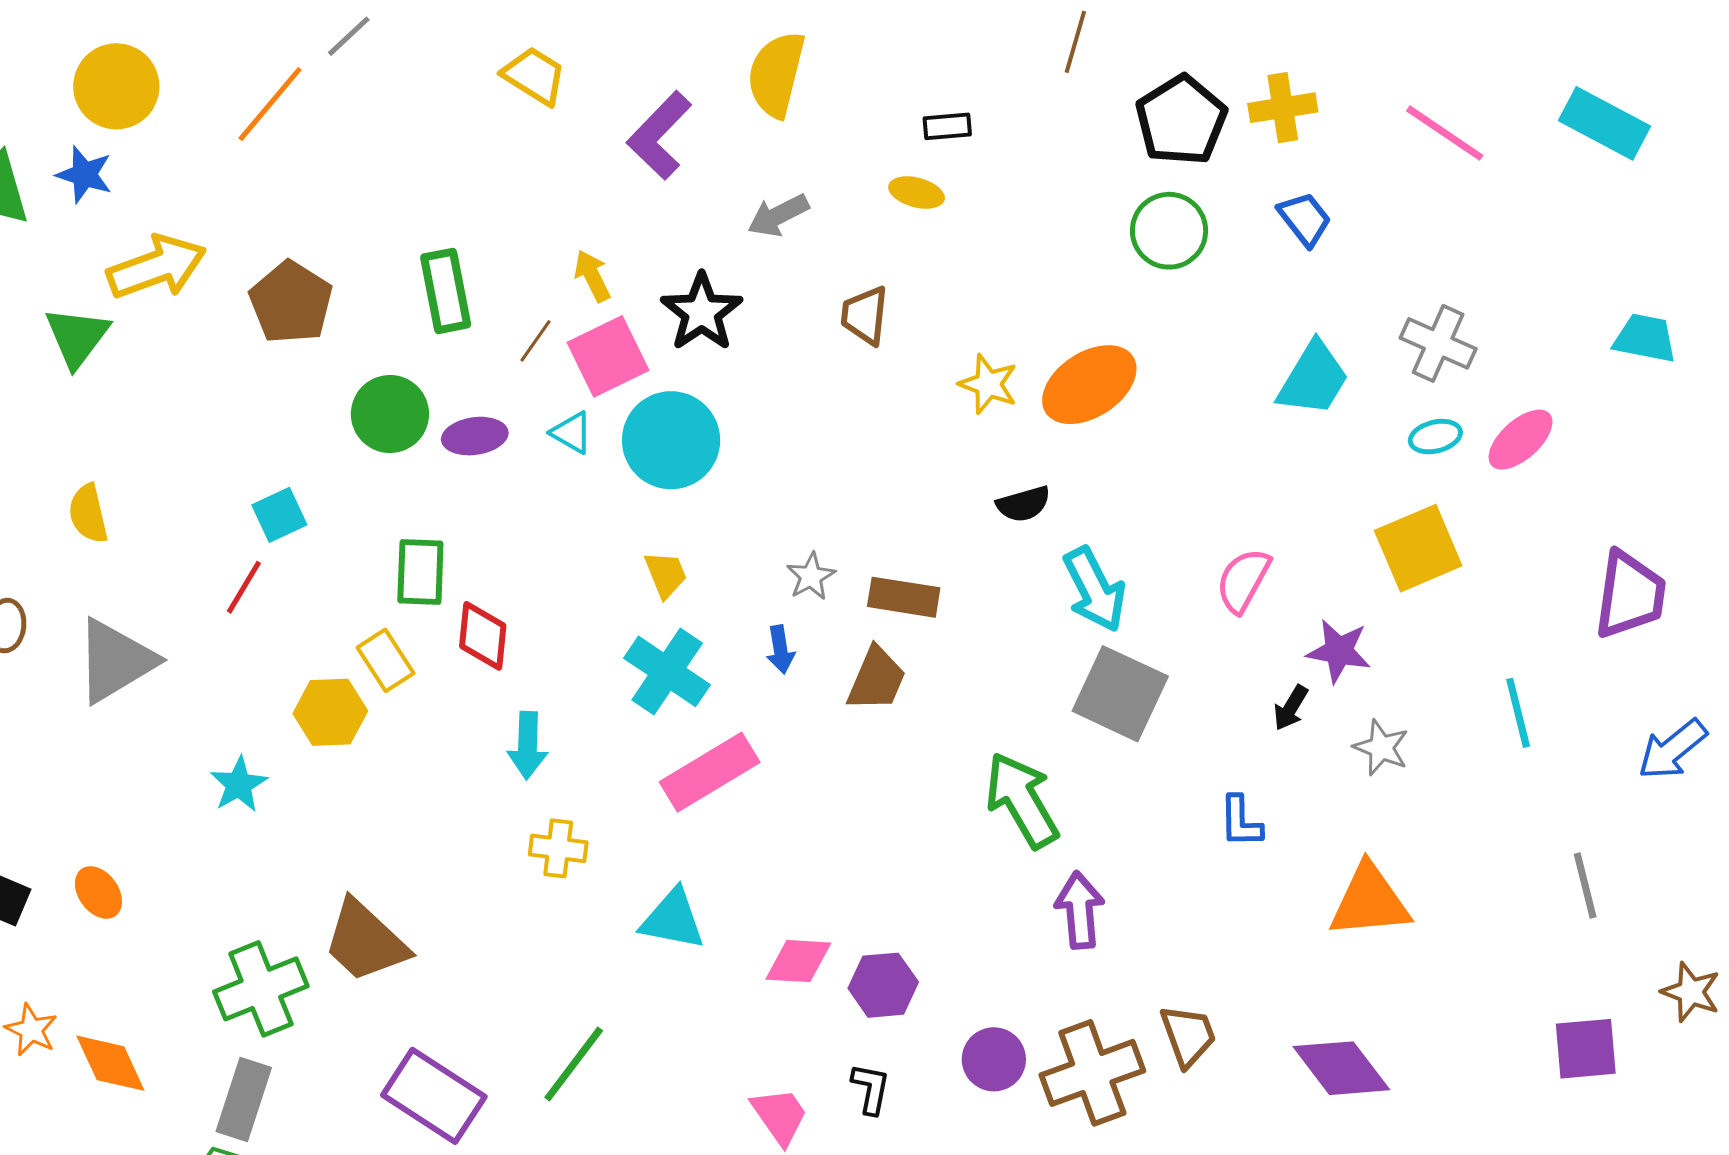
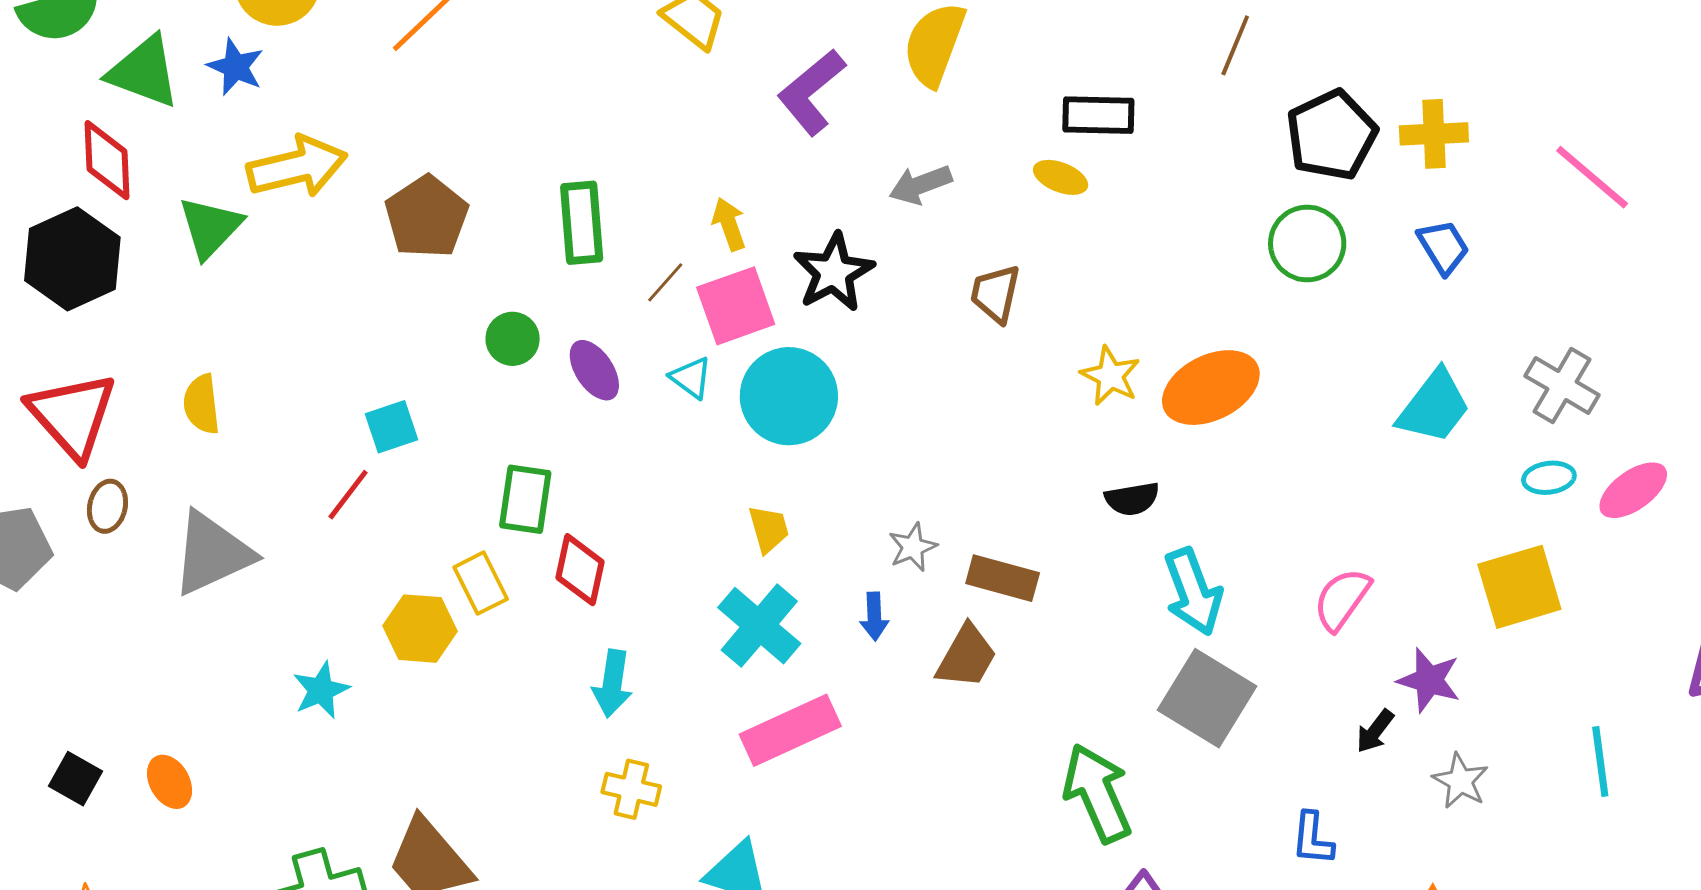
black rectangle: (947, 126) -> (1098, 115), size x1.5
green circle: (390, 414) -> (513, 339), size x0.7
purple ellipse: (475, 436) -> (594, 370), turned 58

